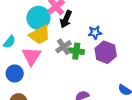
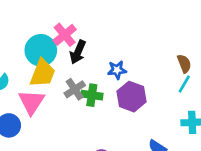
yellow trapezoid: (40, 35) -> (43, 73), turned -40

